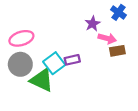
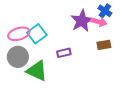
purple star: (93, 24) -> (82, 21), size x1.6
pink arrow: (107, 38) -> (99, 22), moved
cyan square: (54, 63) -> (37, 34), moved

